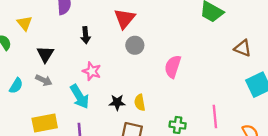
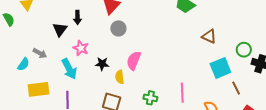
black triangle: (45, 54) -> (60, 29), moved
pink semicircle: (173, 67) -> (134, 61), moved
cyan semicircle: (16, 86) -> (23, 64), moved
black star: (117, 102) -> (102, 64), moved

